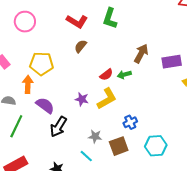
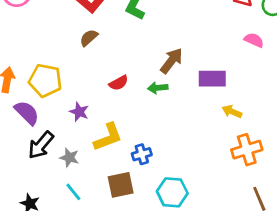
yellow pentagon: (42, 64) -> (45, 80), moved
green arrow: (124, 75) -> (158, 88), moved
yellow L-shape: (107, 99) -> (108, 137), moved
gray star: (95, 136) -> (69, 158), moved

